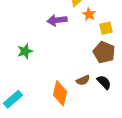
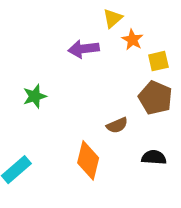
brown semicircle: (83, 80) -> (117, 125), moved
black semicircle: (104, 82) -> (154, 157), moved, turned -42

